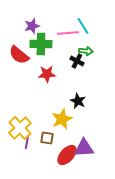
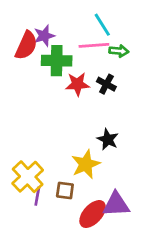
cyan line: (83, 26) -> (102, 25), moved
green arrow: (86, 51) -> (119, 51), moved
red semicircle: (19, 55) -> (26, 45), moved, turned -105
red star: (47, 74) -> (77, 84), moved

